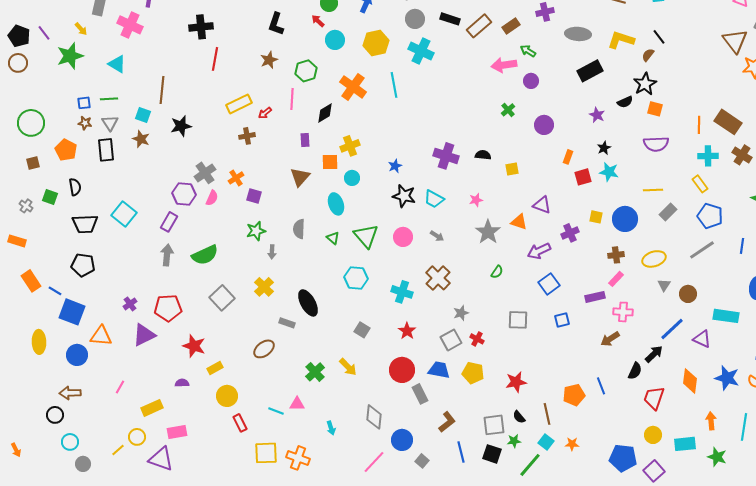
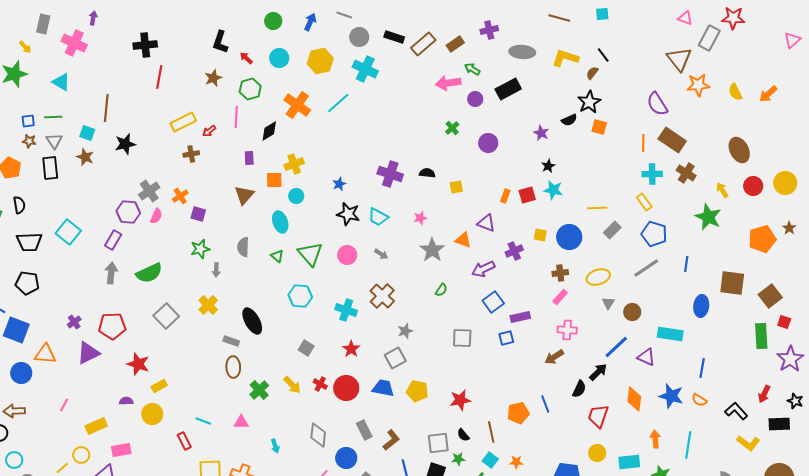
red arrow: (318, 21) -> (246, 58), moved
black rectangle: (590, 71) -> (508, 89), moved
cyan line: (394, 85) -> (338, 103), turned 60
purple semicircle: (656, 144) -> (657, 104), moved, turned 60
orange rectangle: (568, 157) -> (505, 196), moved
purple rectangle: (595, 297) -> (520, 317), moved
red cross: (477, 339) -> (320, 384), moved
brown ellipse: (264, 349) -> (233, 367), moved, turned -55
gray rectangle: (420, 394) -> (364, 430), moved
yellow circle: (227, 396) -> (152, 414), moved
cyan line: (276, 411) -> (203, 421), moved

